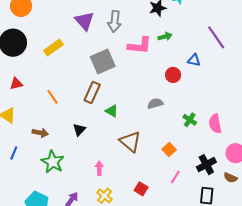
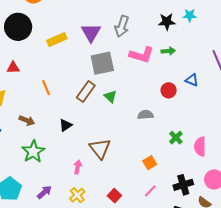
purple triangle: (84, 21) -> (91, 33), moved
green triangle: (112, 111) -> (110, 96), moved
brown triangle: (130, 142) -> (100, 149), moved

